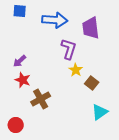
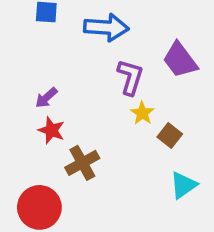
purple trapezoid: (91, 28) -> (180, 60), moved, turned -30
red circle: (16, 125) -> (39, 207), size x1.6

